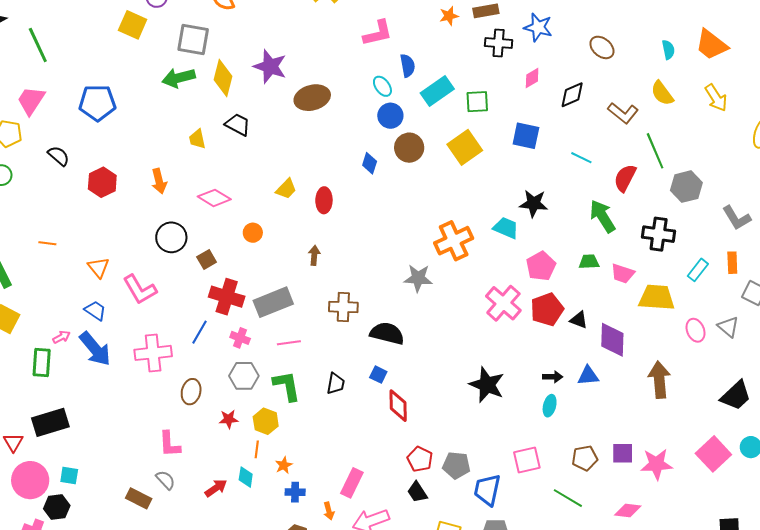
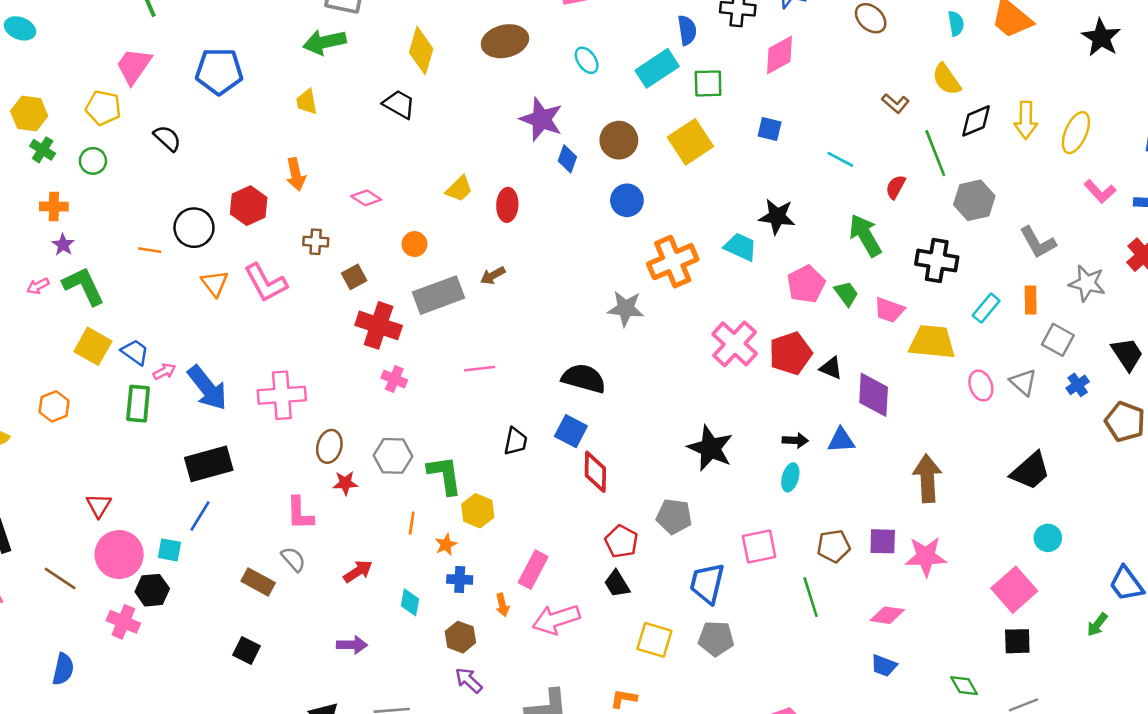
purple star: (270, 66) -> (541, 119), moved
blue semicircle: (408, 66) -> (687, 30), moved
yellow diamond: (223, 78) -> (421, 51), moved
pink diamond: (532, 78) -> (780, 55), size x1.5
black diamond: (572, 95) -> (976, 121), moved
brown ellipse: (312, 98) -> (505, 41), moved
yellow arrow: (716, 98) -> (1026, 120), moved, turned 32
brown L-shape: (623, 113) -> (895, 103), size x0.7
blue circle: (390, 116) -> (627, 200), moved
blue square: (526, 136) -> (770, 129), size x0.7
yellow trapezoid: (197, 139) -> (307, 102), moved
red semicircle: (625, 178) -> (896, 187), size x0.7
red hexagon: (102, 182) -> (249, 206), moved
pink diamond: (214, 198) -> (366, 198), size x0.7
black circle: (171, 237) -> (194, 228), moved
brown arrow: (314, 255) -> (493, 276), turned -126
green trapezoid: (589, 262) -> (846, 294), turned 55
pink pentagon: (541, 266) -> (806, 284), moved
pink L-shape: (140, 289) -> (266, 283), moved
gray rectangle: (273, 302) -> (439, 295), moved
brown cross: (343, 307) -> (316, 242), moved, size x0.7
blue trapezoid: (95, 311) -> (135, 352), moved
blue line: (199, 332) -> (200, 516), moved
pink line: (289, 343) -> (480, 369), moved
blue square: (378, 375) -> (571, 431), size x1.4
gray hexagon: (244, 376) -> (393, 456), moved
brown arrow: (659, 380) -> (927, 478), moved
green L-shape: (287, 386) -> (445, 475), moved
red star: (229, 419) -> (345, 483), moved
yellow hexagon: (266, 421) -> (478, 511), moved
black rectangle: (50, 422) -> (209, 464), moved
pink square: (713, 454) -> (1014, 590), moved
gray pentagon: (456, 465) -> (674, 516), moved
cyan diamond: (246, 477) -> (410, 602), moved
green line: (568, 498) -> (811, 597), turned 40

